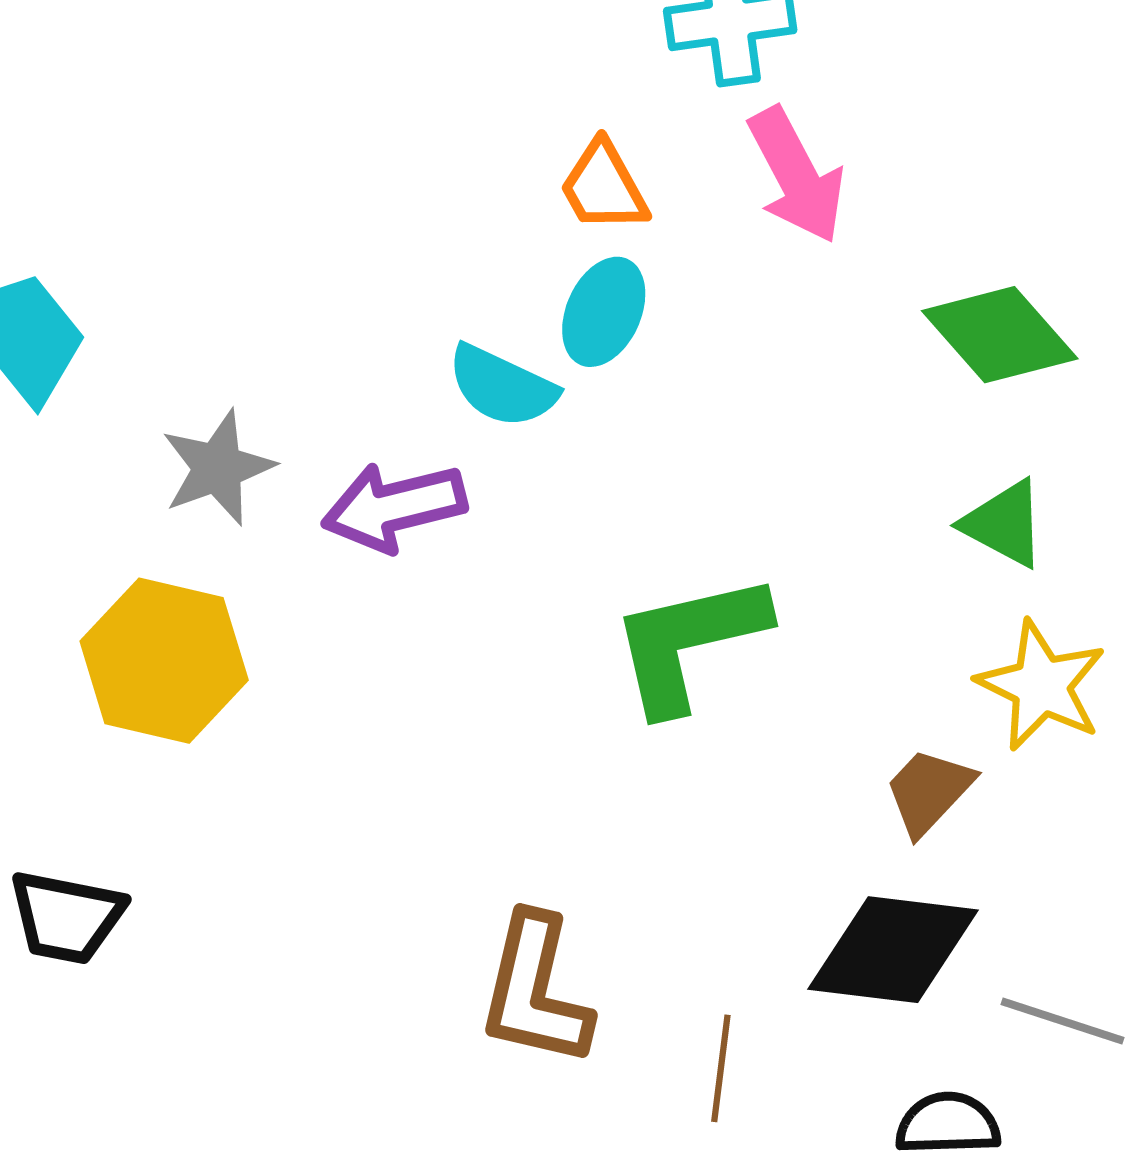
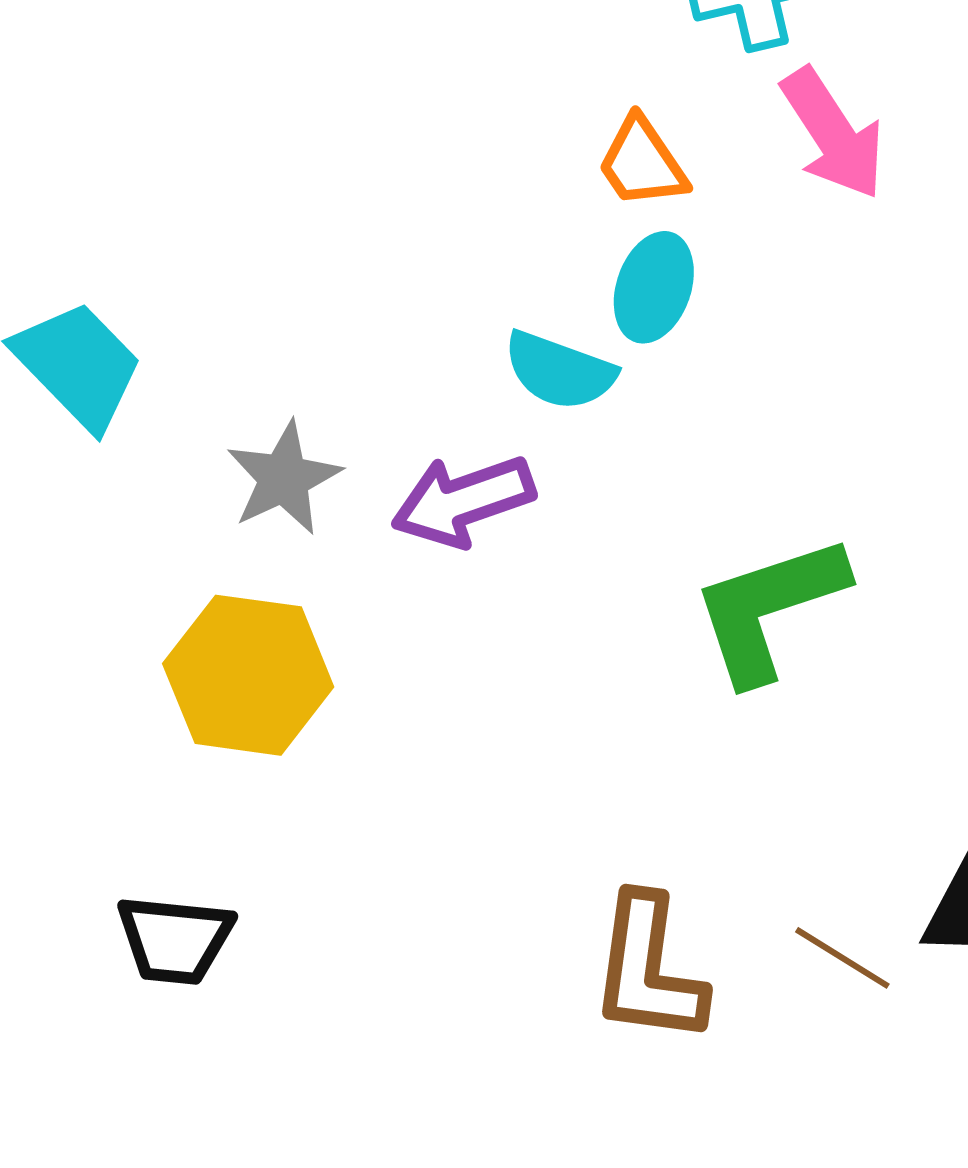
brown line: (721, 1068) -> (842, 958), moved, turned -60

